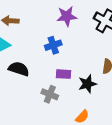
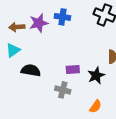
purple star: (67, 16) -> (39, 23), moved
blue cross: (53, 45) -> (62, 17), moved, turned 35

